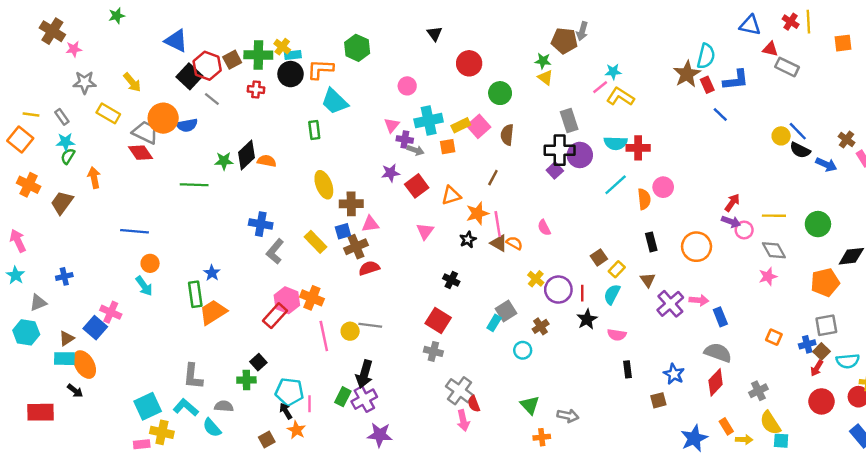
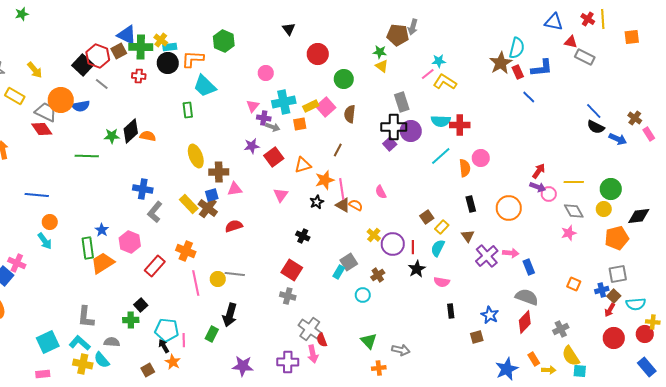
blue triangle: (176, 41) -> (127, 35), moved
yellow circle: (781, 136) -> (604, 209), moved
brown cross: (356, 247) -> (208, 208), moved, turned -30
pink hexagon: (287, 300) -> (130, 242), moved
purple cross: (364, 399) -> (288, 362), moved, turned 30
yellow cross: (162, 432) -> (83, 364), moved

